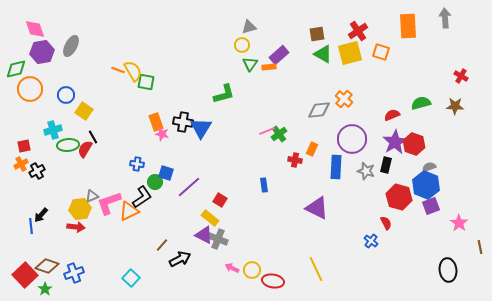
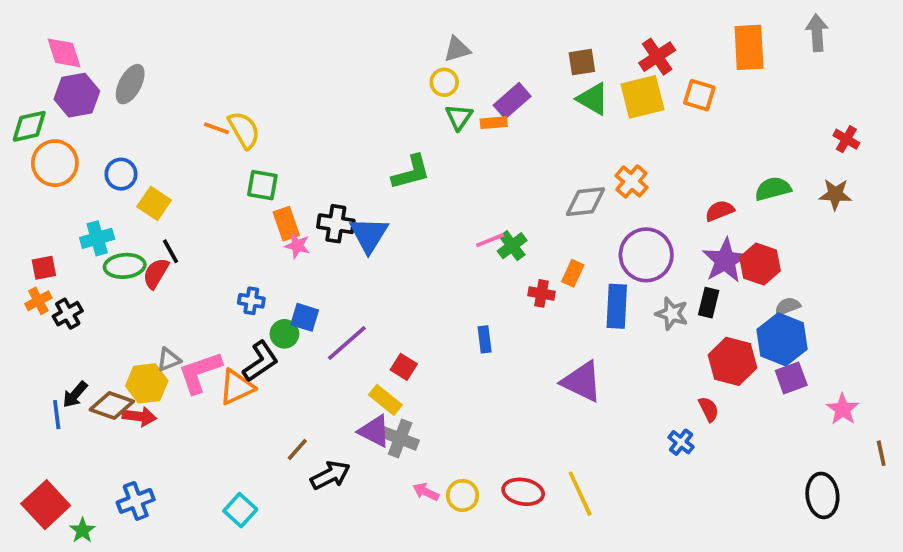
green square: (146, 82) -> (262, 185), moved
brown diamond: (47, 266) -> (112, 405), moved
red ellipse: (273, 281) -> (523, 492), moved

